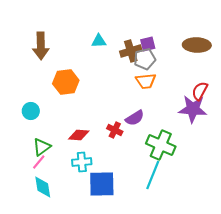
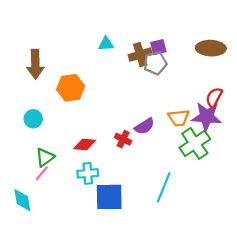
brown arrow: (41, 46) -> (35, 64), moved
orange trapezoid: (146, 81) -> (179, 118), moved
green cross: (161, 145) -> (195, 143), moved, turned 32
cyan diamond: (43, 187) -> (22, 200), moved

